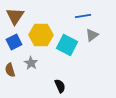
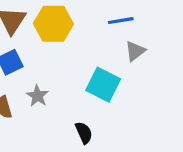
yellow hexagon: (41, 35) -> (53, 24), moved
cyan square: (67, 45) -> (103, 85), moved

